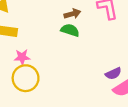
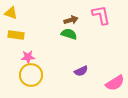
purple semicircle: (113, 73) -> (81, 71), moved

